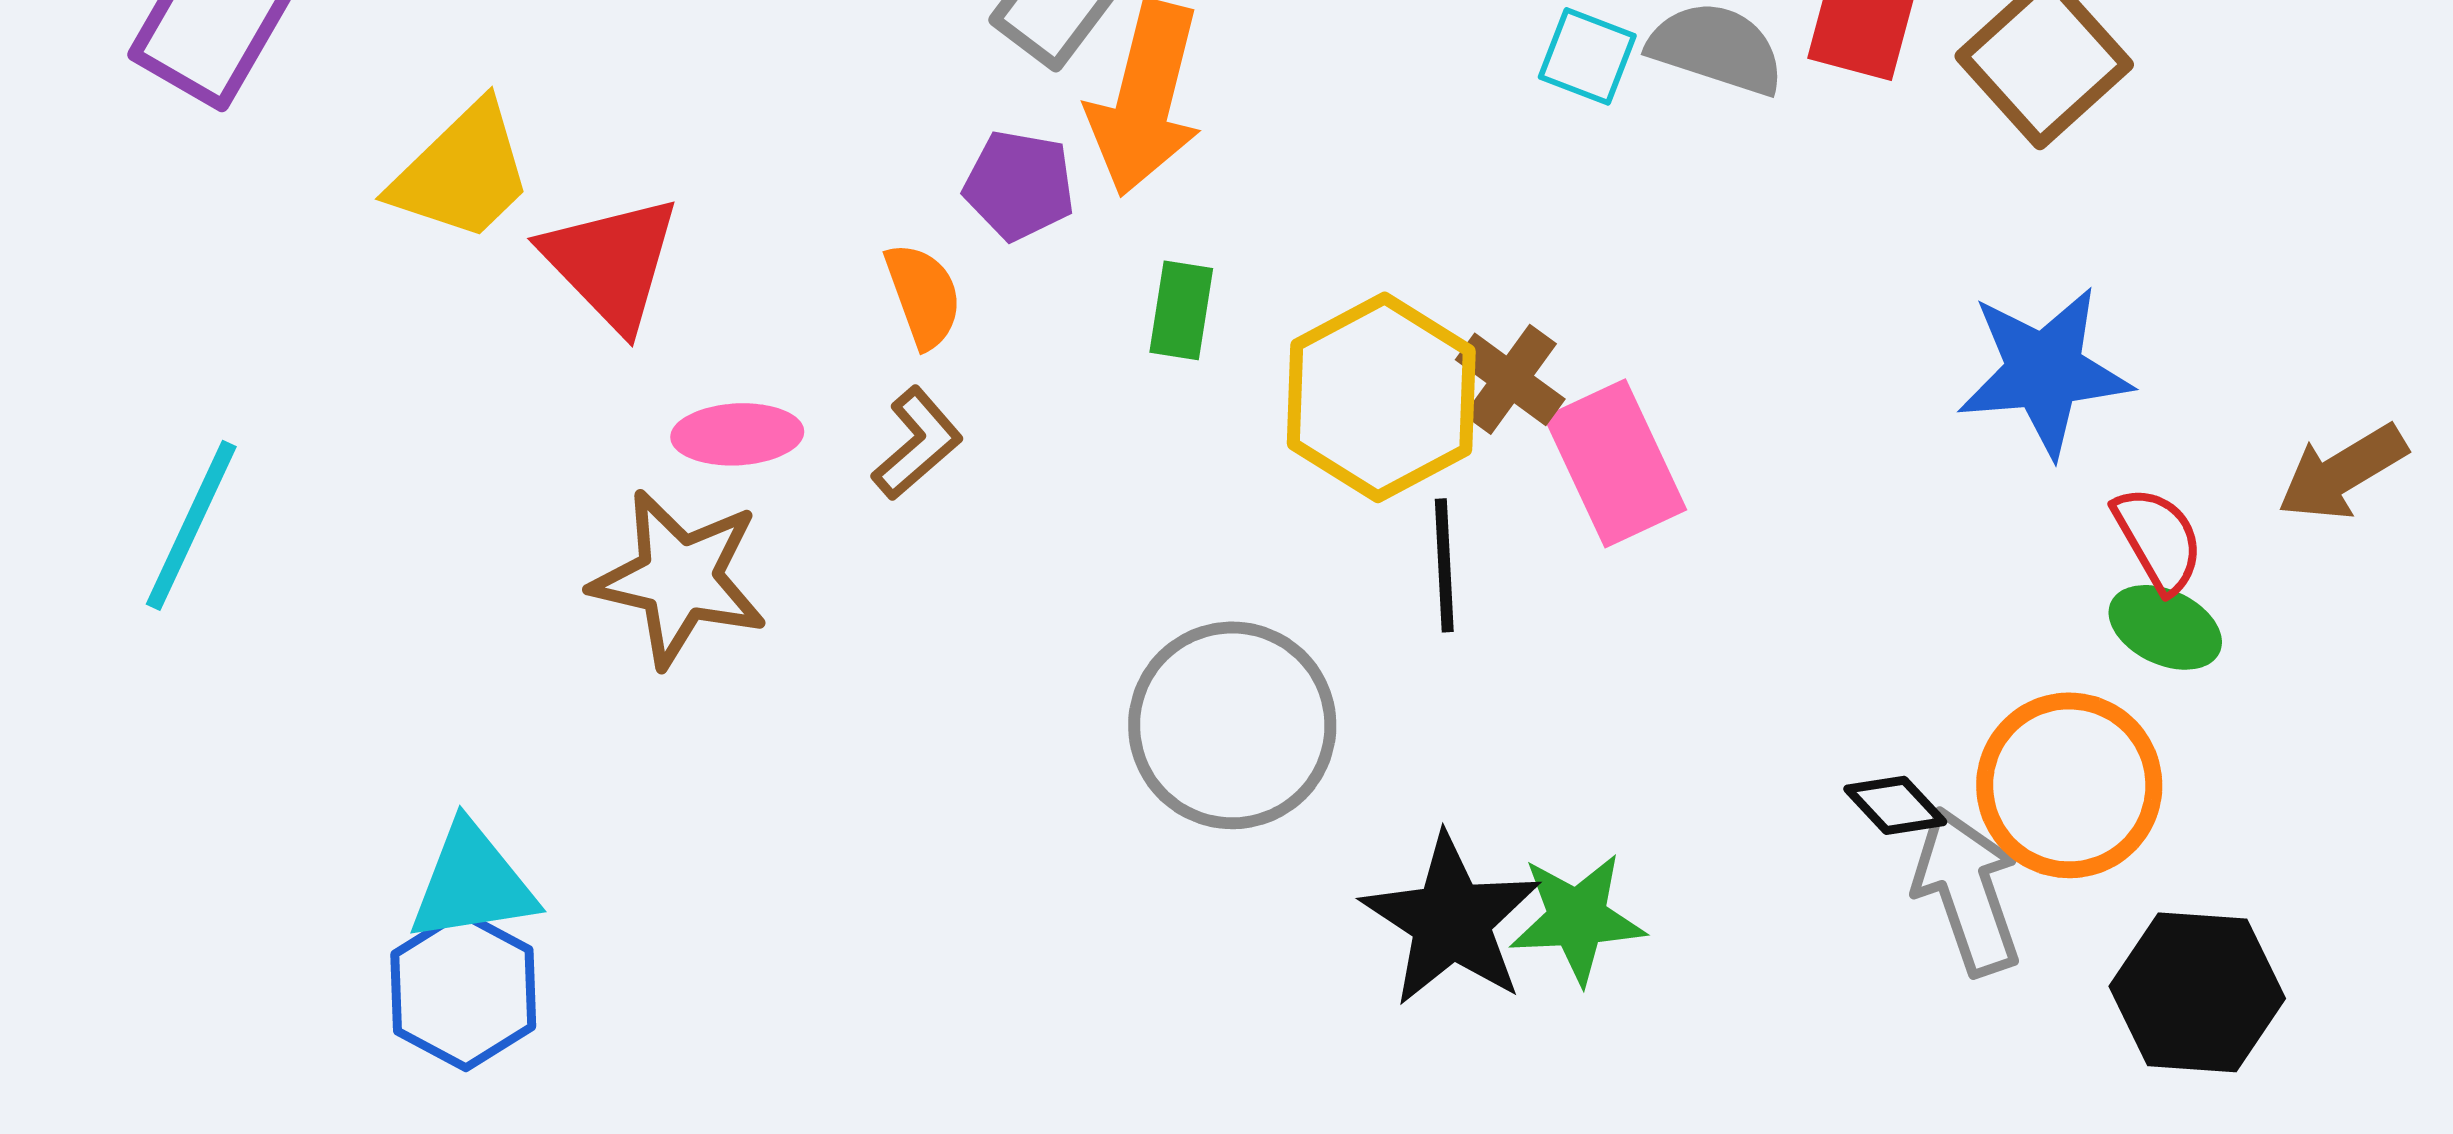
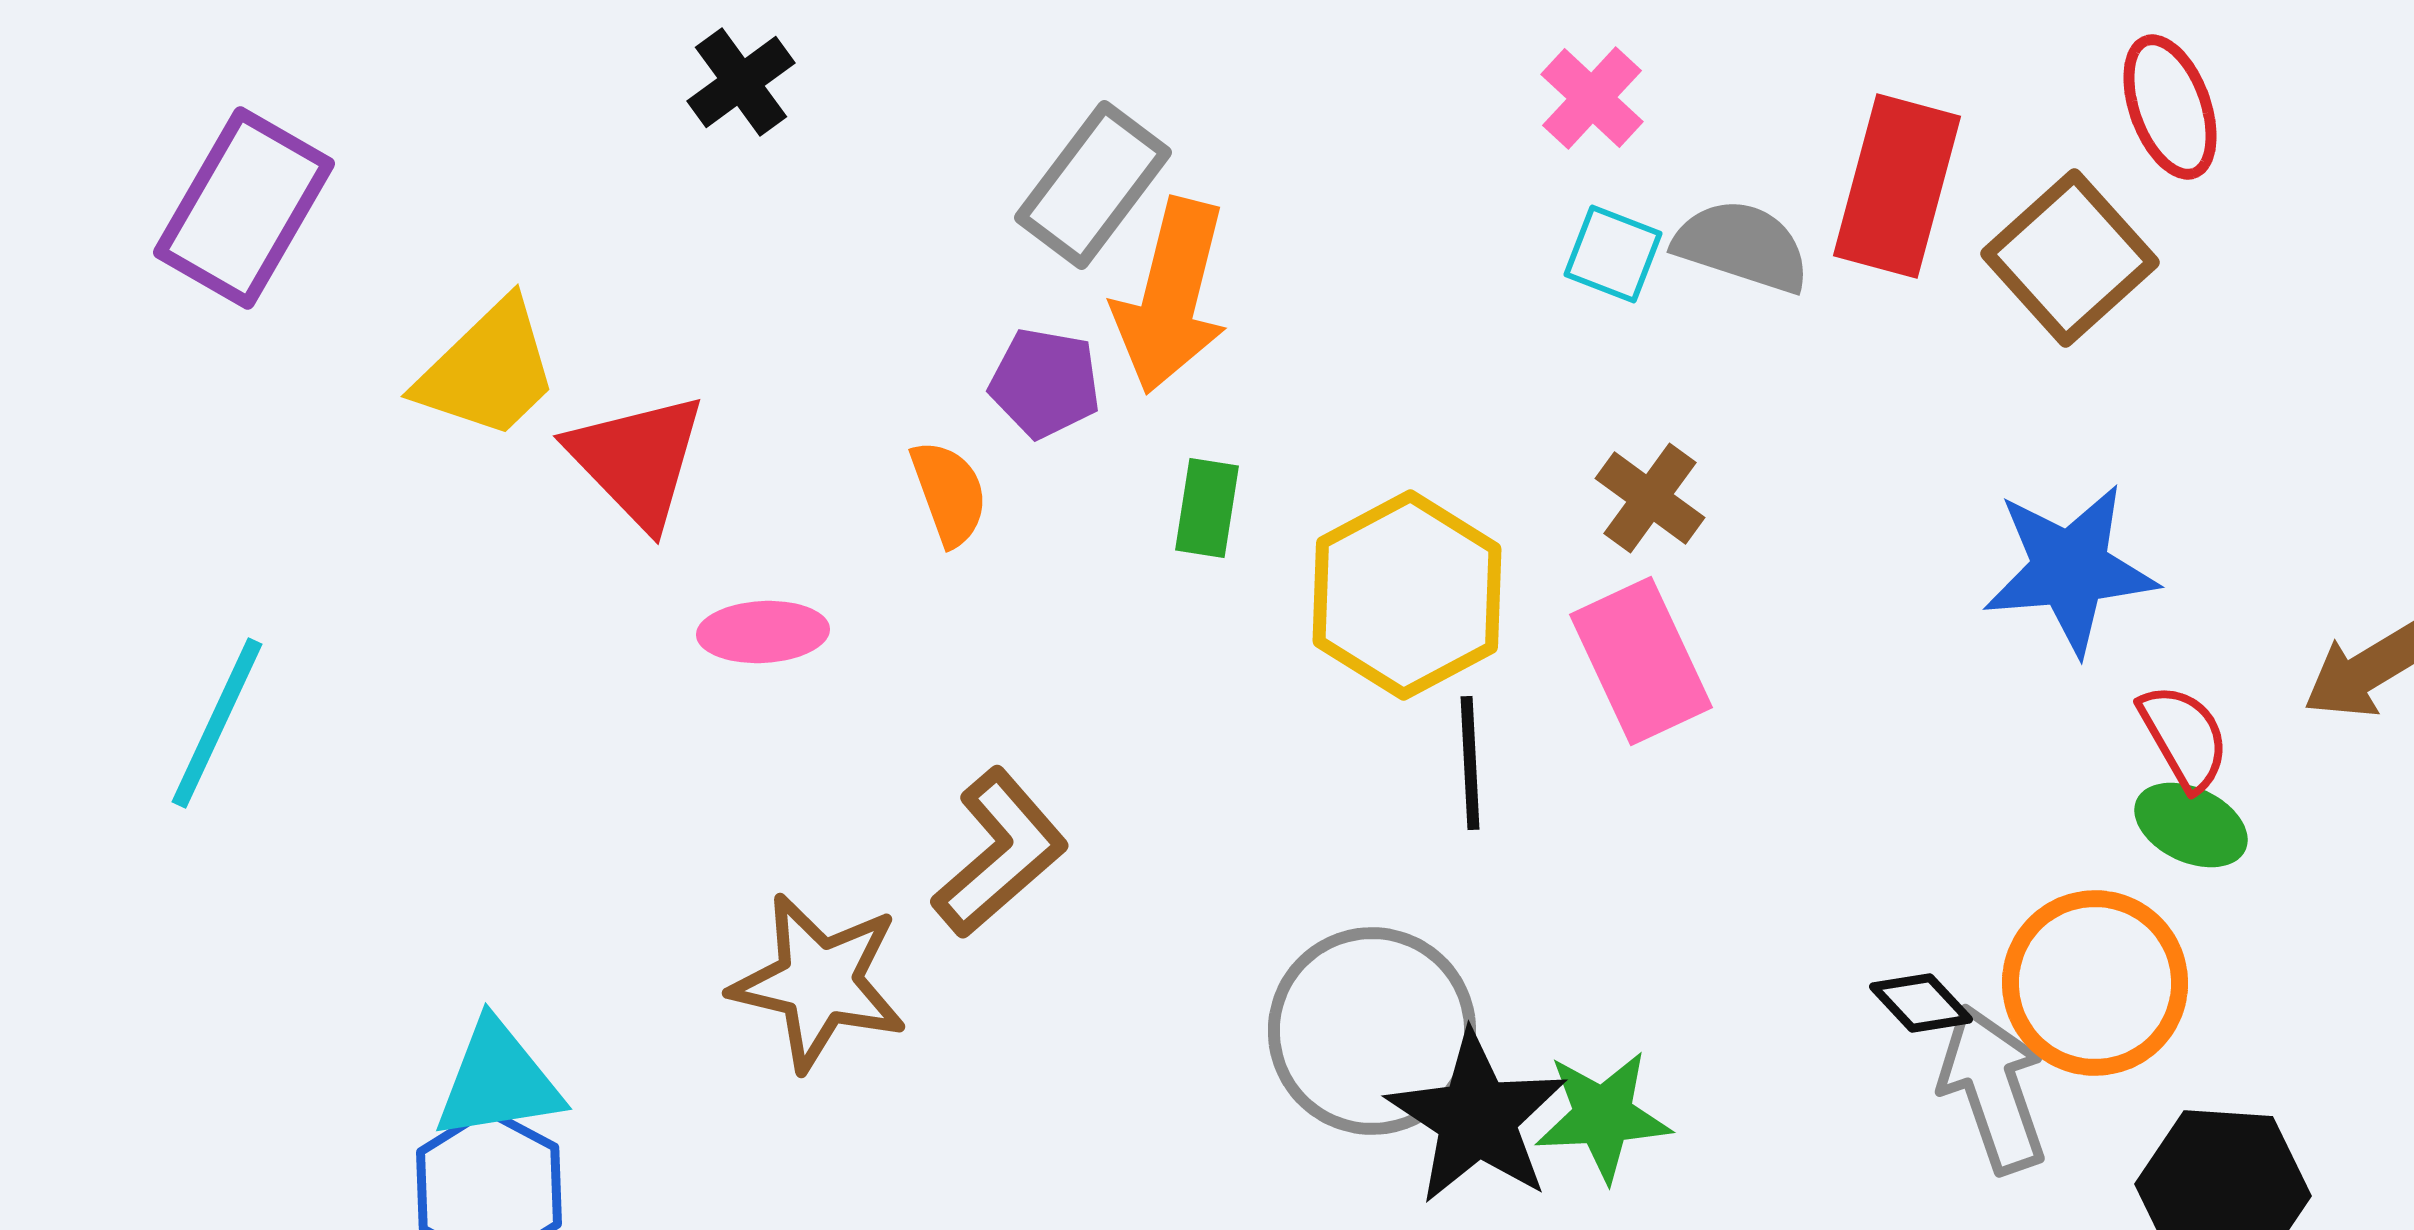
brown cross: (1510, 379) -> (1650, 498), moved
brown L-shape: (917, 443) -> (1000, 853), moved, size x1.5
brown star: (679, 578) -> (819, 982), moved
gray circle: (1232, 725) -> (1372, 1031), moved

